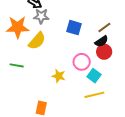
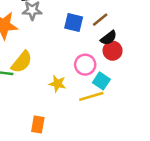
brown line: (104, 28) -> (100, 20), moved
yellow semicircle: (37, 41) -> (22, 62), moved
yellow line: (94, 95) -> (91, 96), moved

